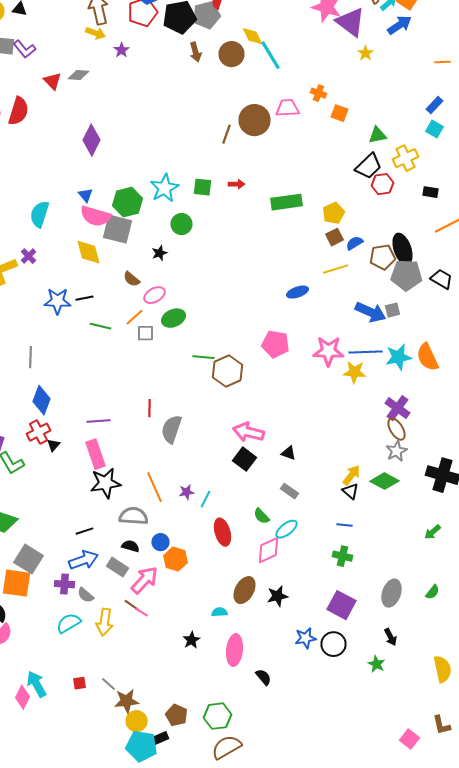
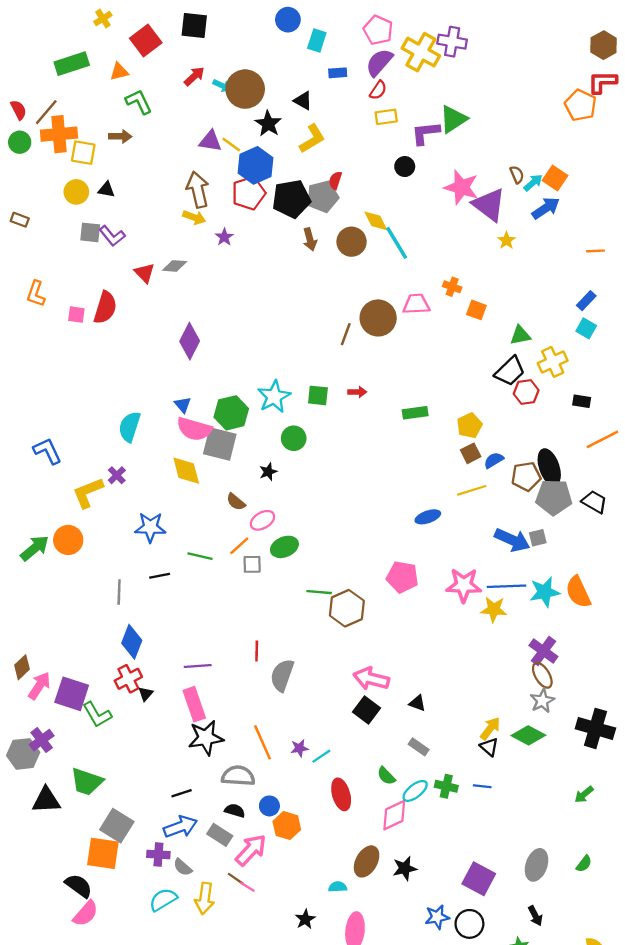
green rectangle: (286, 202) -> (415, 413), size x0.7
black line: (84, 298) -> (160, 576), moved
cyan line: (206, 499) -> (321, 756), turned 30
green cross: (342, 556) -> (446, 786), moved

